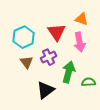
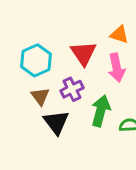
black triangle: (46, 90) -> (56, 122), moved, turned -30

